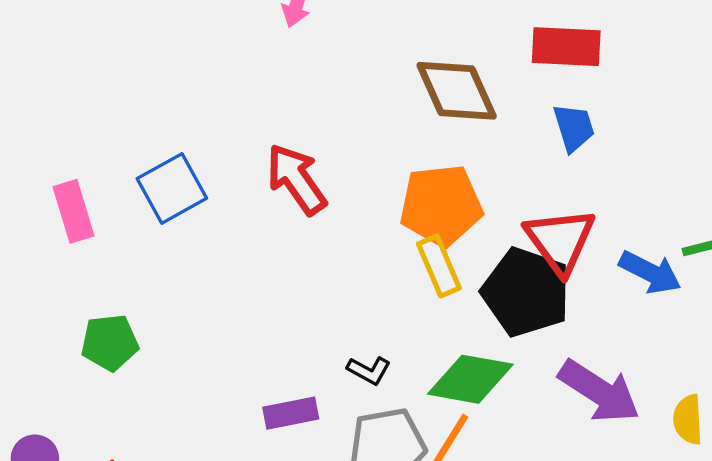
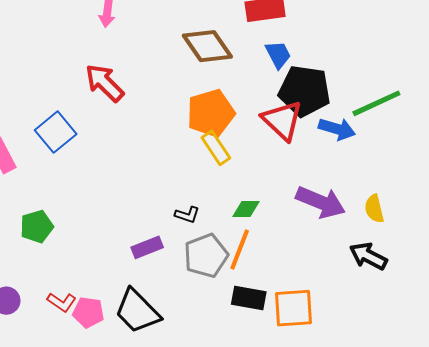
red arrow: (296, 179) -> (105, 83), moved
black pentagon: (526, 292) -> (304, 91), moved
green diamond: (470, 379) -> (246, 209), size x0.6

